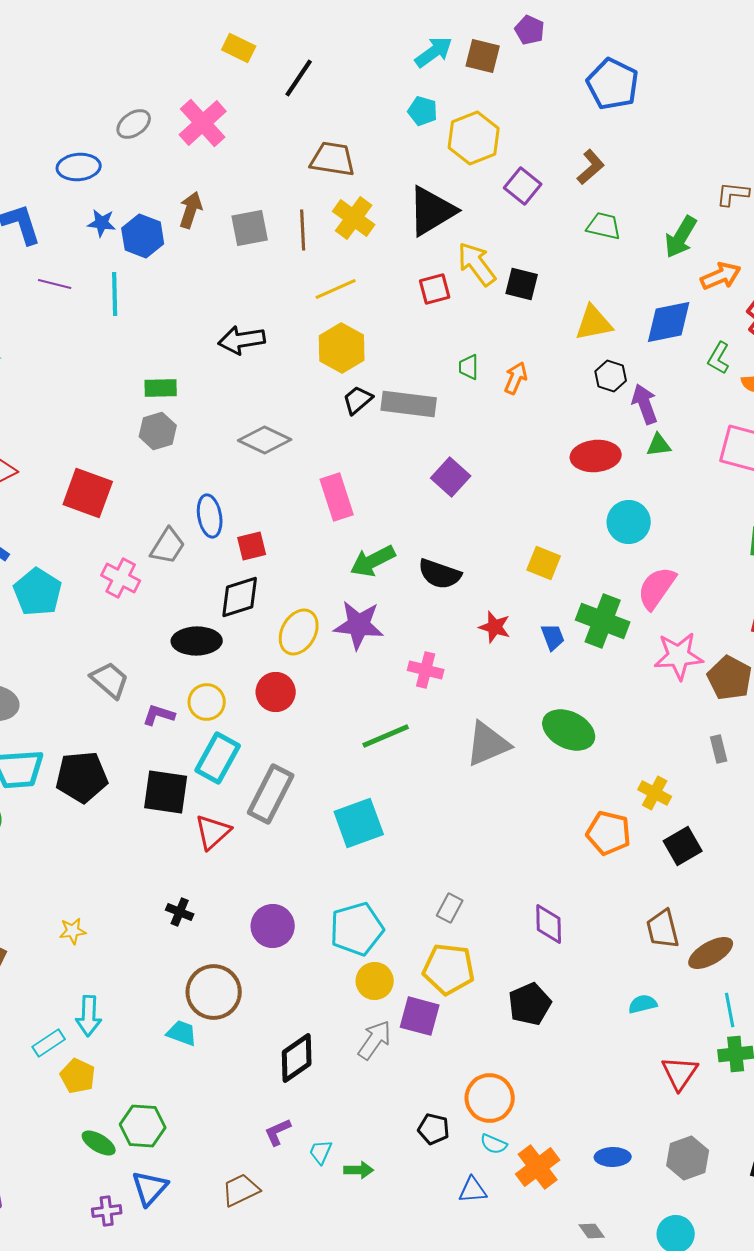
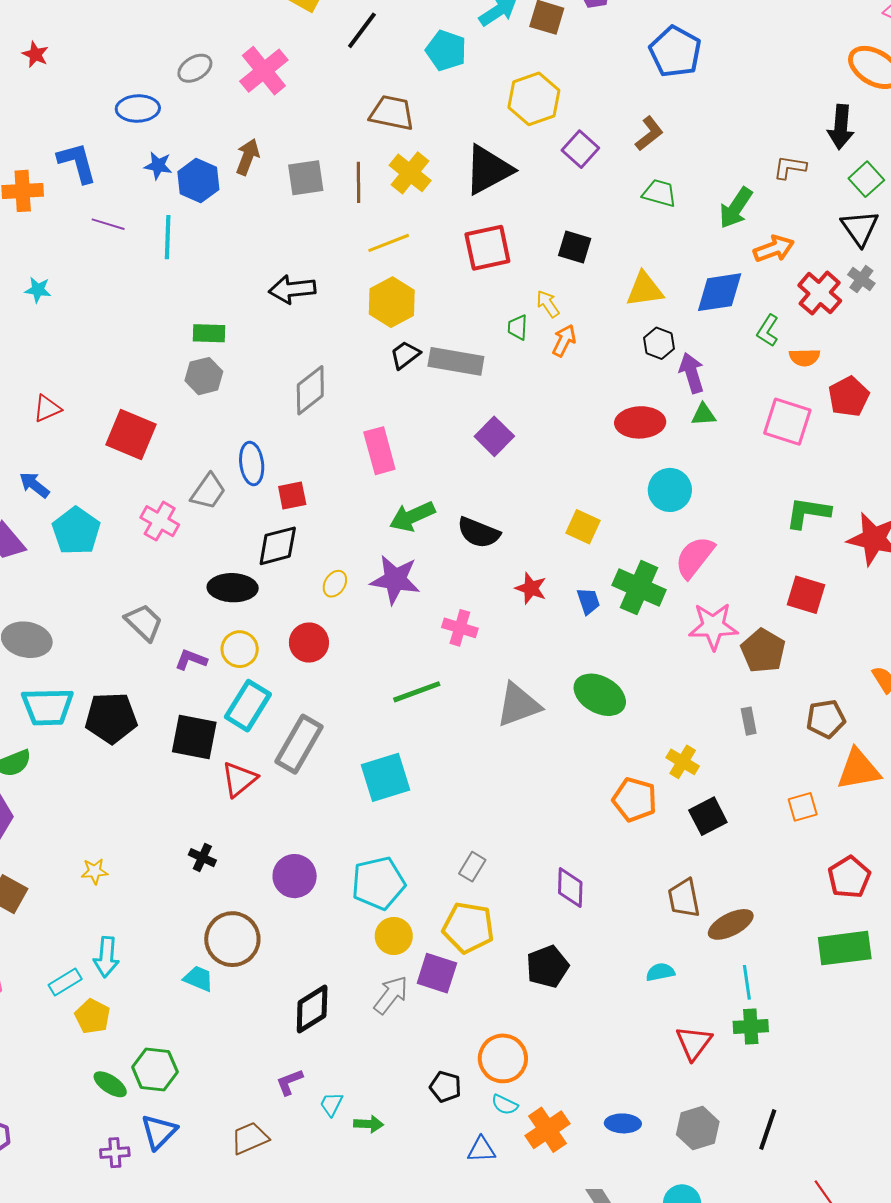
cyan pentagon: (423, 111) -> (446, 50), moved, size x1.4
yellow arrow: (477, 264) -> (548, 304), moved, size x0.6
red square: (435, 289) -> (487, 248), size x1.5
gray diamond: (265, 440) -> (310, 390), turned -66
yellow ellipse: (299, 632) -> (335, 584), size x0.6

